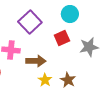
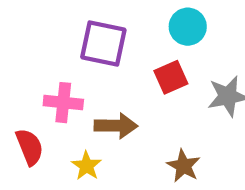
purple square: (30, 22) -> (103, 43), turned -35
yellow star: (45, 80) -> (86, 166), moved

